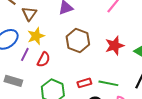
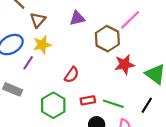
brown hexagon: (78, 40) -> (107, 39), moved
red semicircle: (44, 60) -> (72, 75), moved

